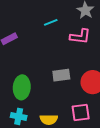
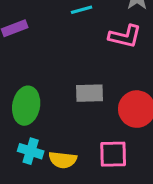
cyan cross: (19, 116) -> (31, 151), moved

